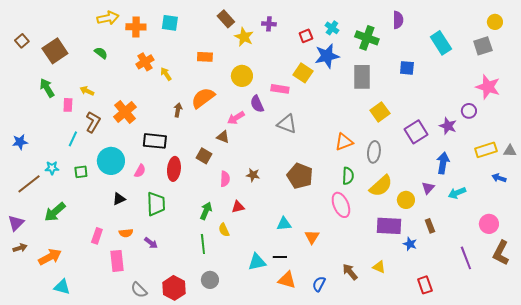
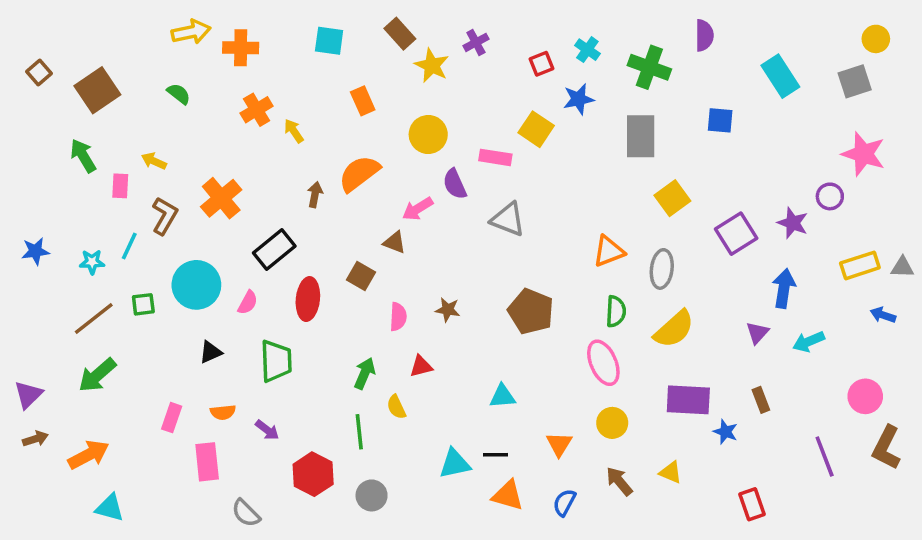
cyan square: (170, 23) -> (329, 41), moved
purple cross: (269, 24) -> (476, 42), turned -32
blue star: (327, 56) -> (579, 99), size x0.7
orange rectangle: (205, 57) -> (363, 101), turned 63
black rectangle: (155, 141) -> (274, 249), turned -45
cyan star: (52, 168) -> (92, 262), moved
brown line: (29, 184) -> (94, 318), moved
yellow circle: (406, 200) -> (612, 423), moved
orange triangle: (312, 237) -> (559, 444), moved
red hexagon: (174, 288) -> (313, 474), moved

